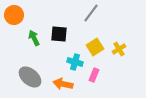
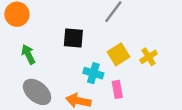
green arrow: (34, 38) -> (28, 54), moved
pink rectangle: (94, 75) -> (117, 89), turned -32

